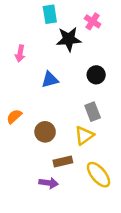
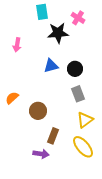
black circle: (96, 75) -> (75, 69), moved
blue triangle: (50, 80) -> (51, 66), moved
yellow triangle: (84, 135) -> (85, 120), moved
brown rectangle: (63, 162) -> (53, 136), turned -56

